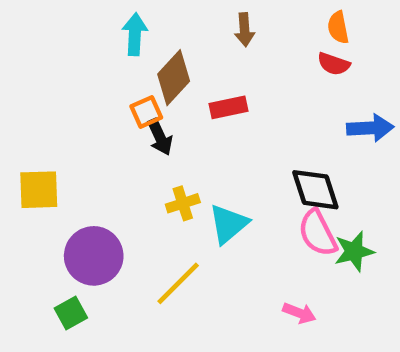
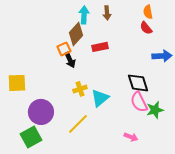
cyan arrow: (135, 34) -> (84, 15), moved
red semicircle: (334, 64) -> (146, 28), turned 32
green square: (71, 313) -> (31, 137), size x1.5

